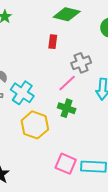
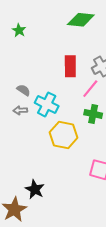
red rectangle: (53, 42) -> (70, 66), moved, size x1.5

